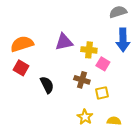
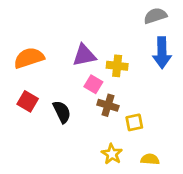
pink square: (103, 64) -> (93, 84), moved
red square: (21, 68) -> (28, 101), moved

